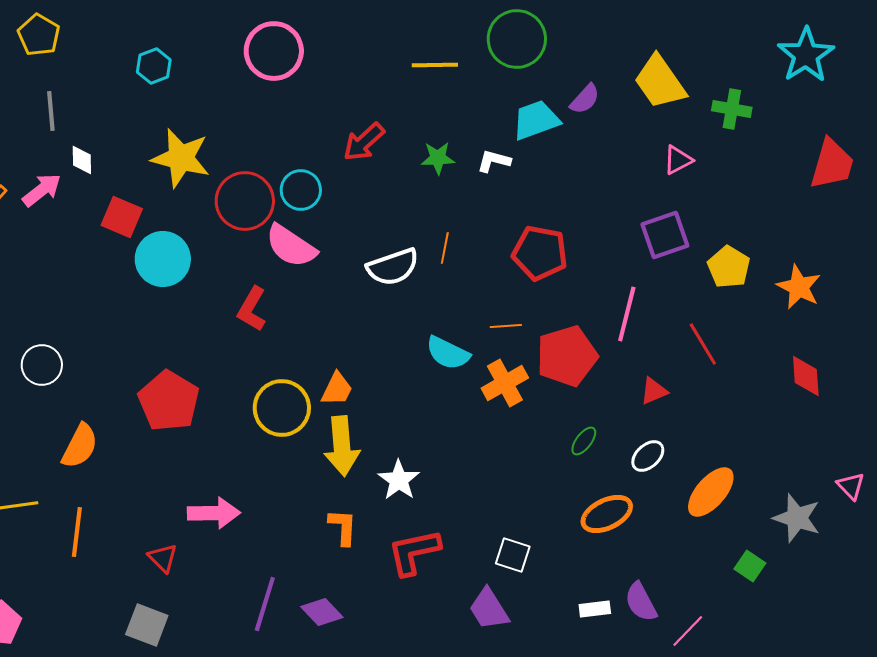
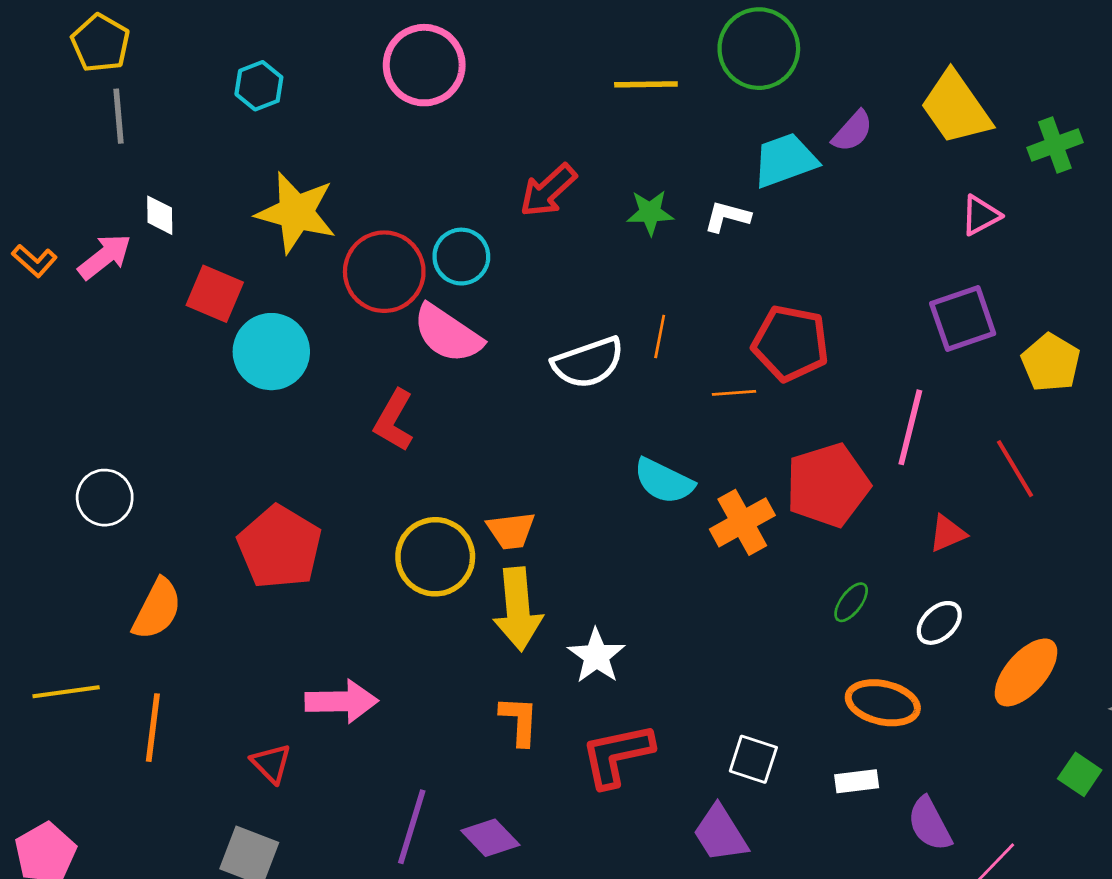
green cross: (732, 109) -> (1055, 145), turned -30
gray line: (51, 111) -> (118, 116), moved
orange line: (506, 326) -> (734, 393), moved
orange trapezoid: (337, 389) -> (511, 531), turned 57
orange ellipse: (607, 514) -> (883, 703), turned 39
white rectangle: (595, 609) -> (857, 781), moved

